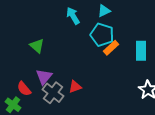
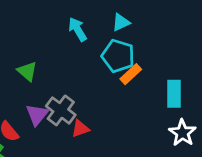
cyan rectangle: (141, 51) -> (174, 94), moved
gray cross: (53, 93) -> (61, 110), moved

